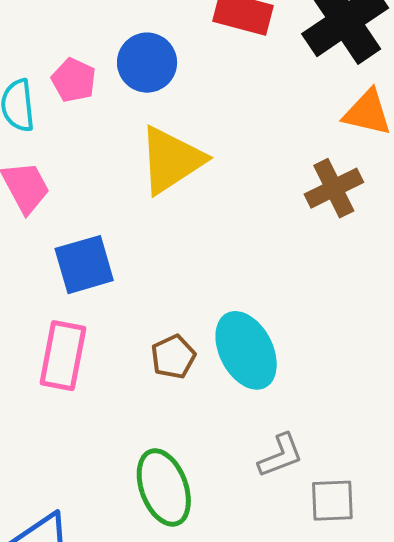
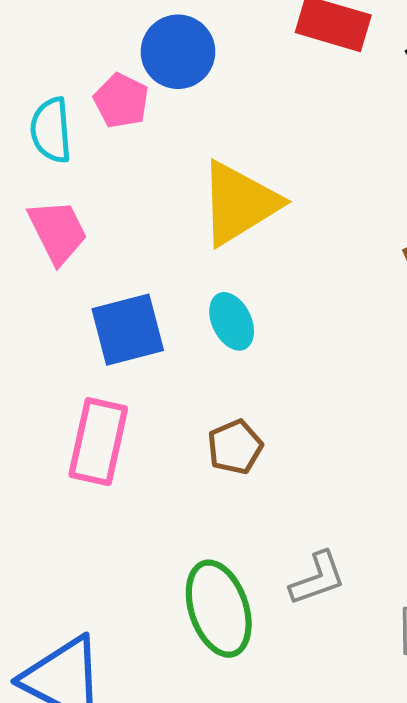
blue circle: (147, 63) -> (178, 52), moved
cyan ellipse: (246, 350) -> (232, 321), moved, size x0.6
gray L-shape: (280, 456) -> (318, 578), moved

